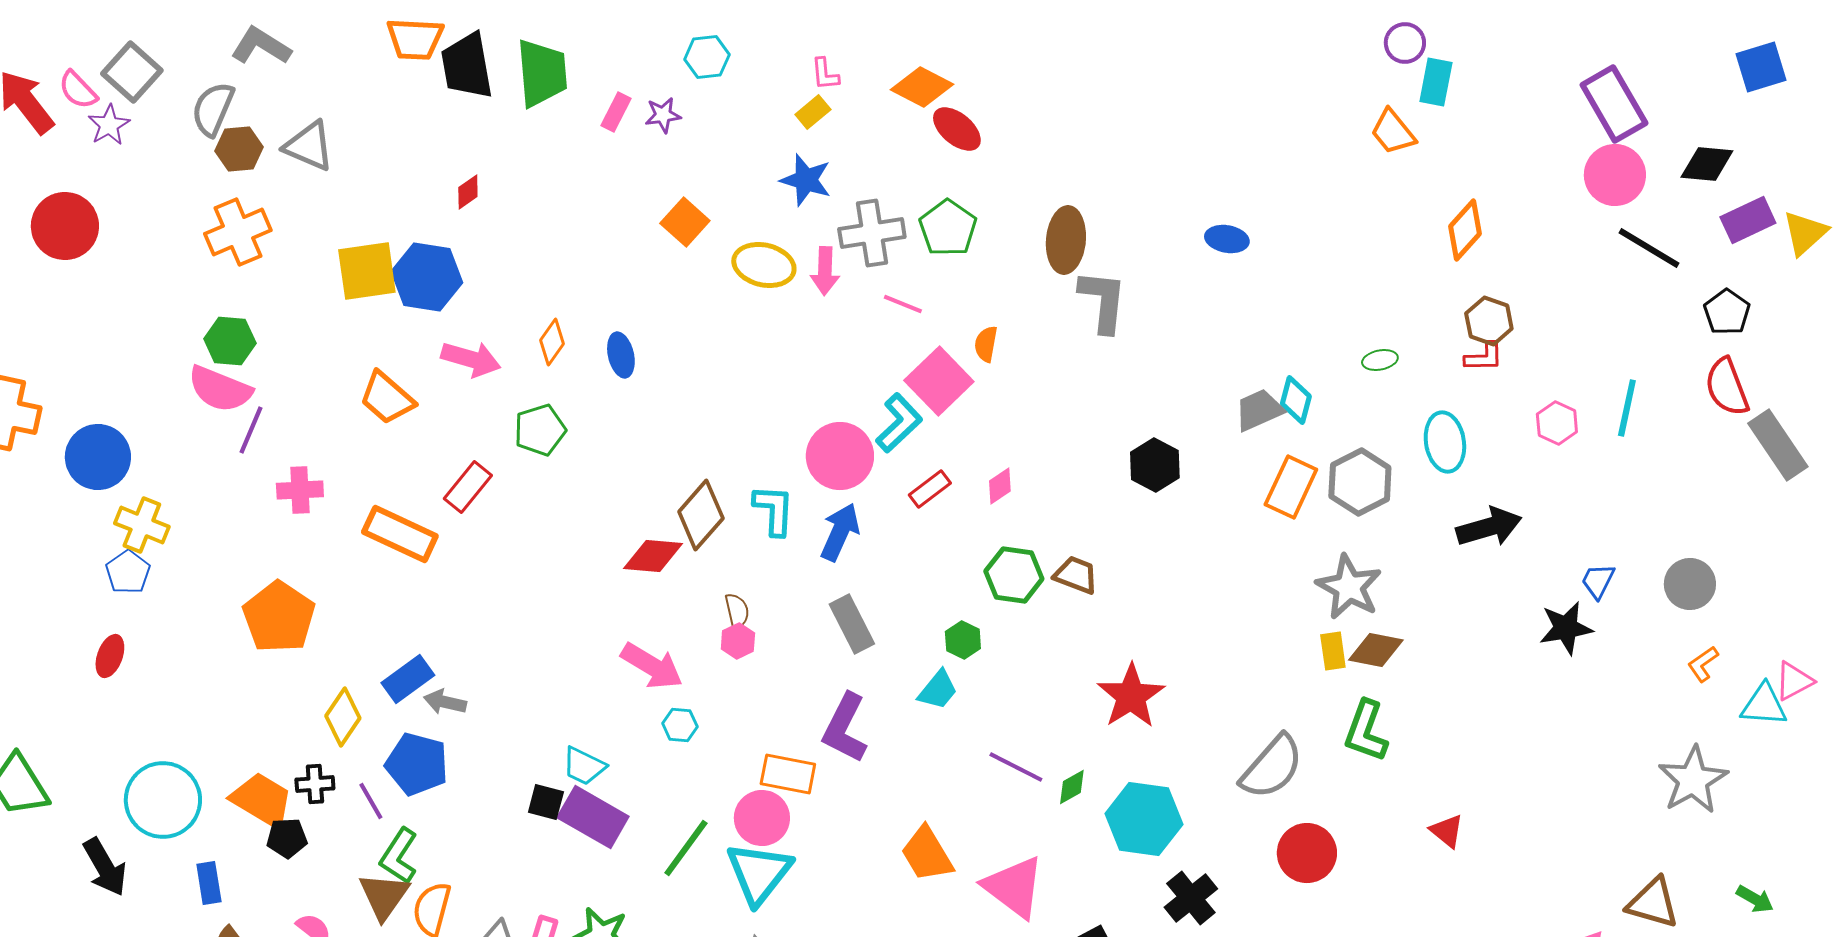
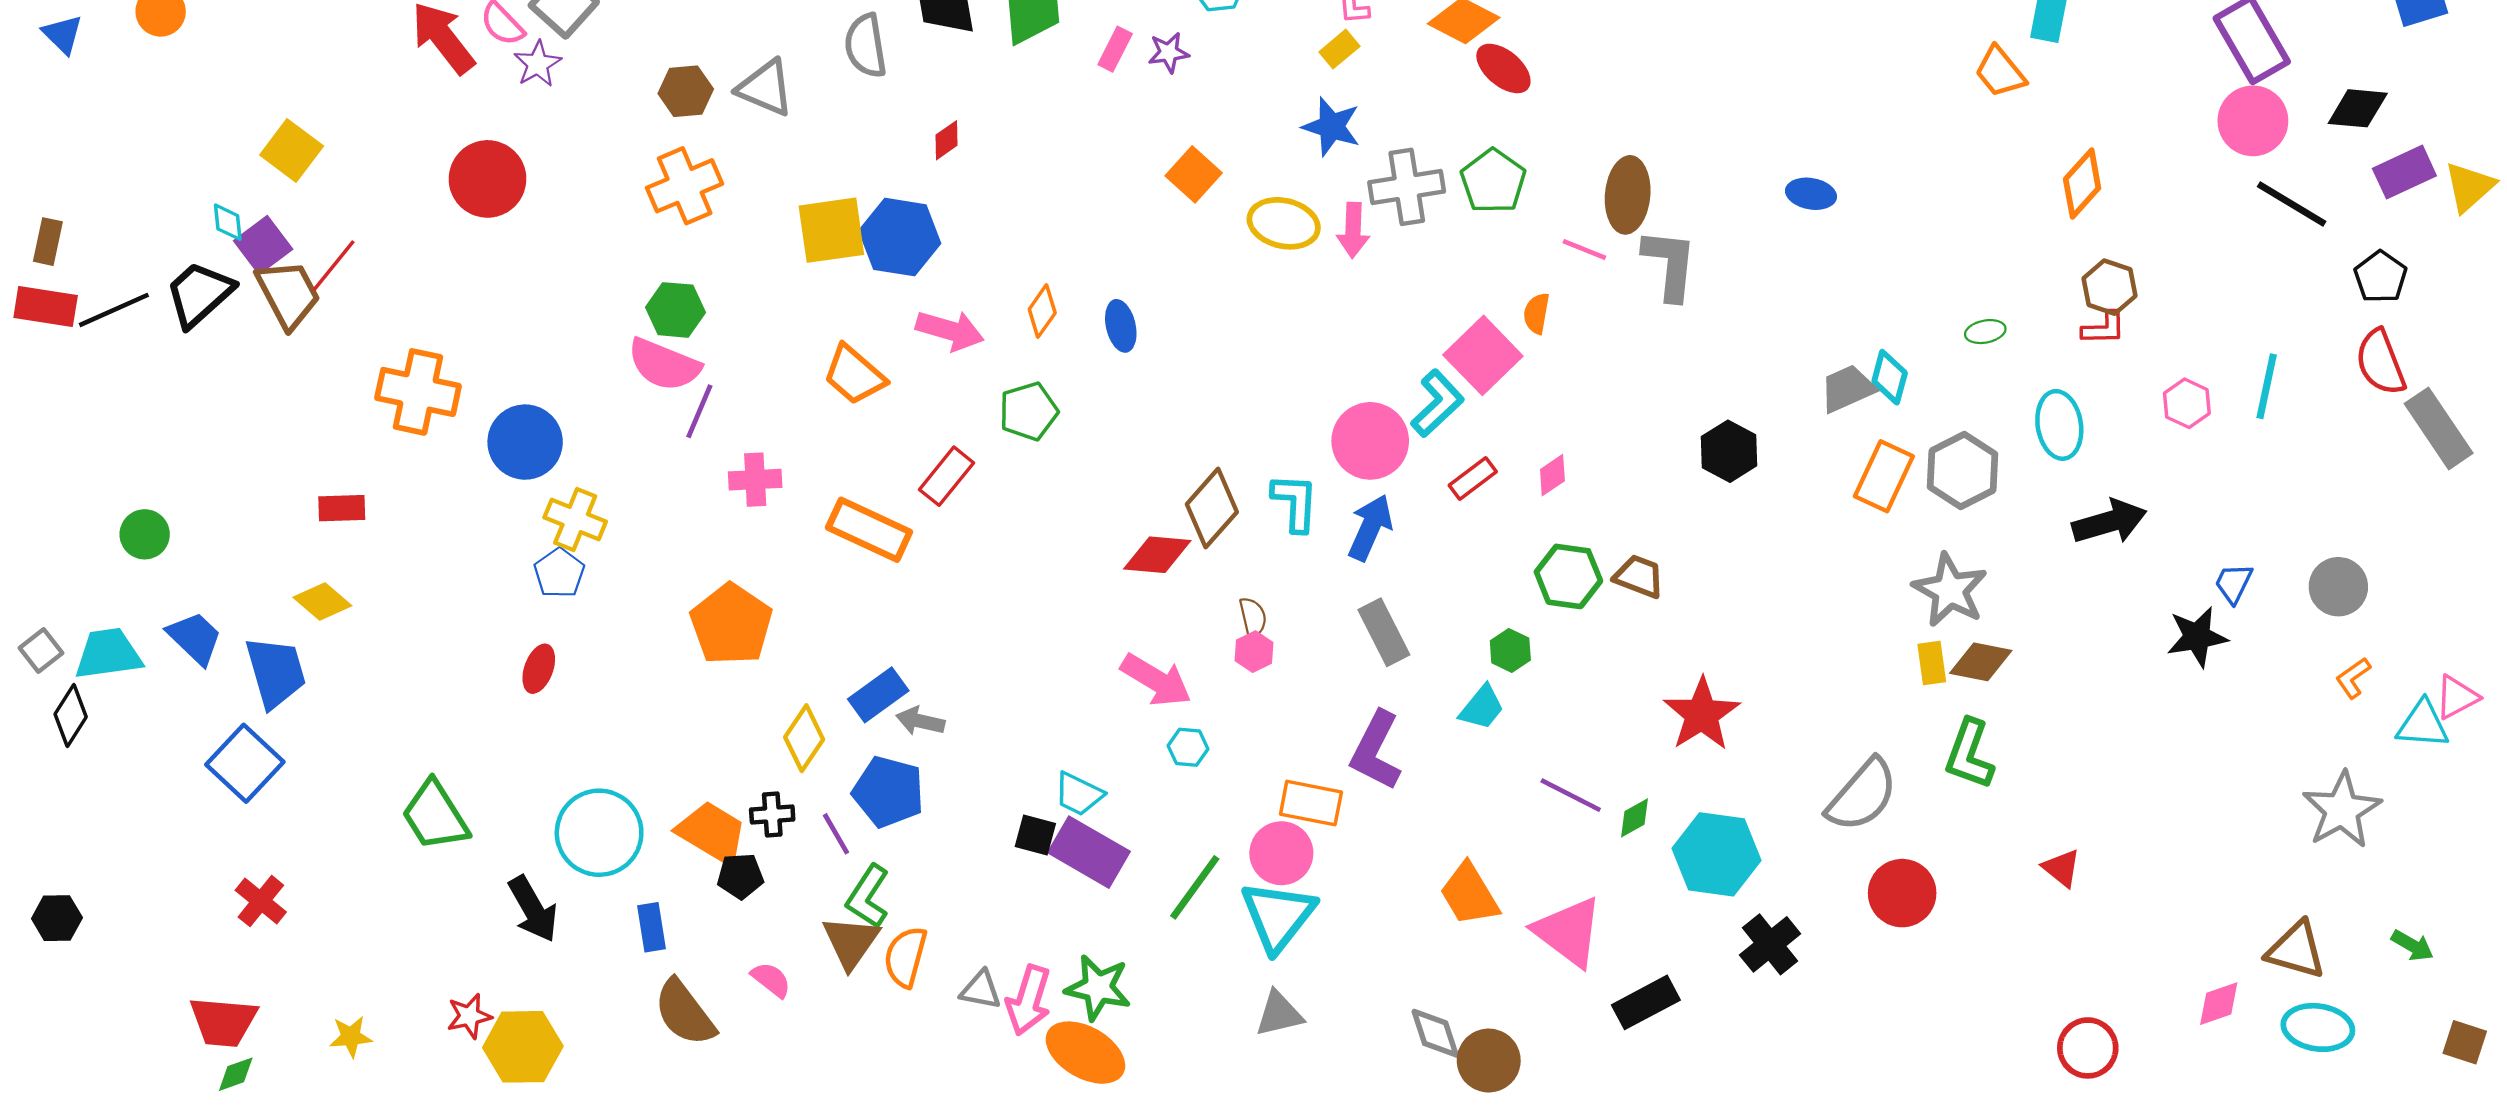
gray semicircle: (213, 109) -> (866, 46), moved, turned -32
pink line: (903, 304) -> (1584, 250), moved

